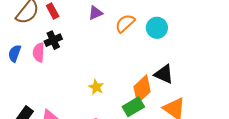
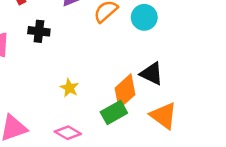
black cross: (53, 40) -> (39, 31), moved, turned 30

